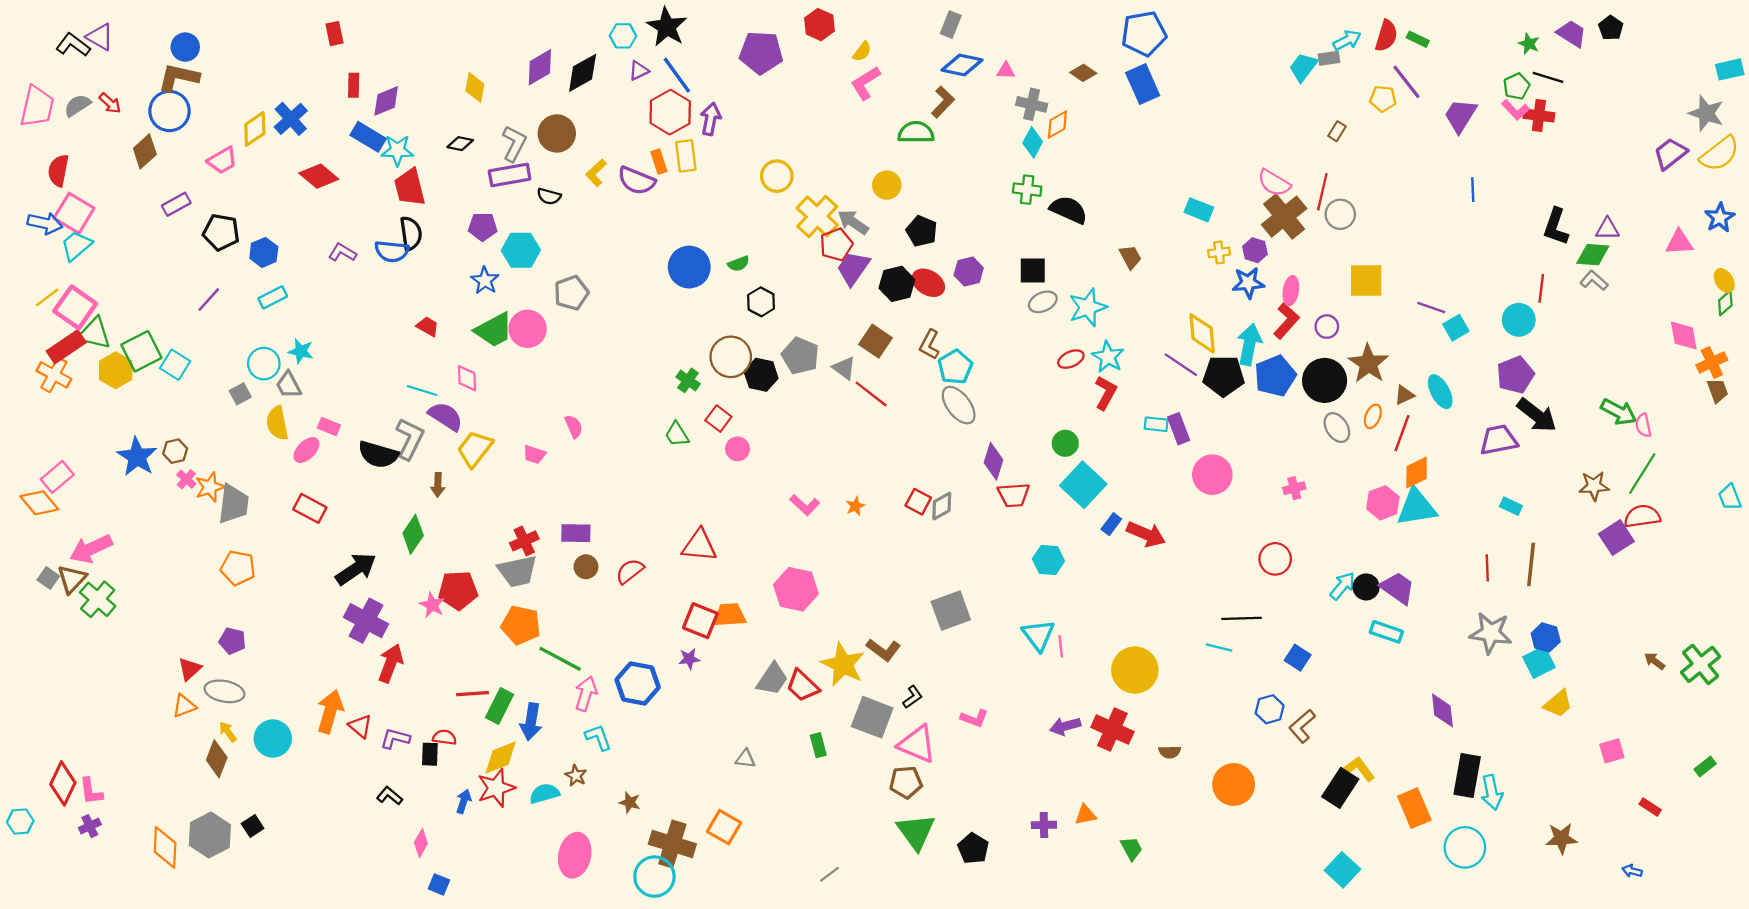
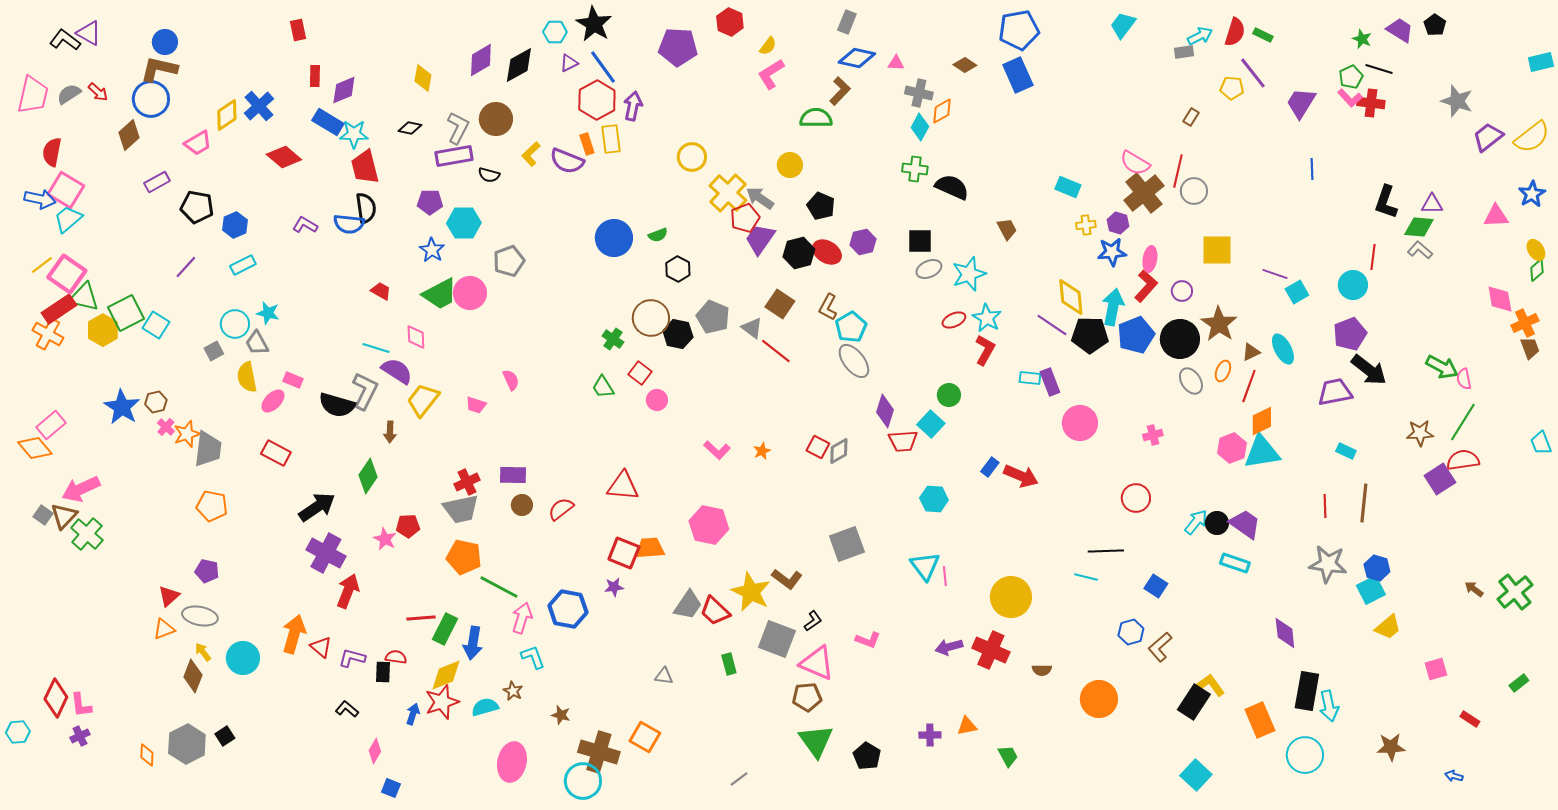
cyan trapezoid: (1303, 67) -> (1123, 25), moved
gray star: (1706, 113) -> (1457, 101), moved
cyan square: (1083, 485) -> (931, 424), moved, size x0.7
red pentagon: (458, 590) -> (408, 526), size x0.7
orange diamond: (165, 847) -> (147, 755), size x0.6

